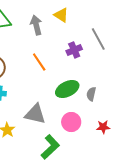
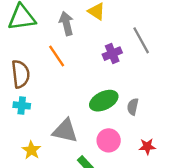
orange line: (39, 62) -> (57, 56), moved

